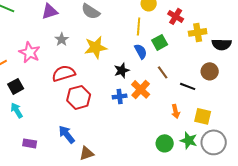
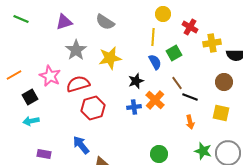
gray star: (62, 39) -> (76, 50), size x1.5
pink star: (30, 52) -> (50, 76), moved
black line: (188, 86) -> (190, 97), moved
cyan arrow: (17, 110) -> (31, 121), turned -70
yellow square: (203, 116) -> (221, 113), moved
green circle: (165, 143) -> (159, 154), moved

